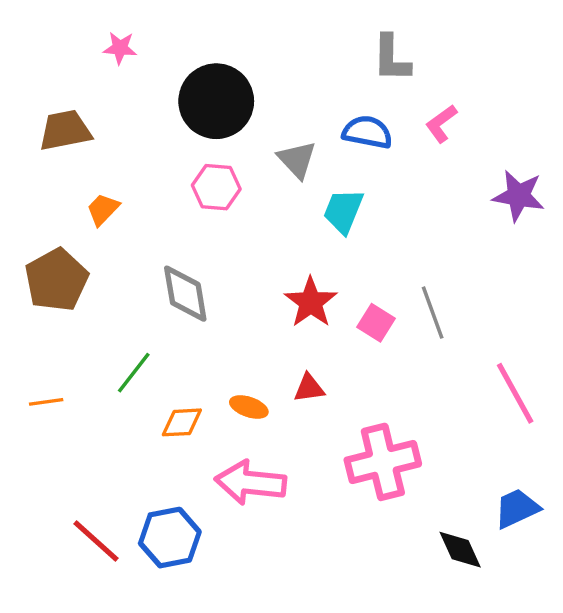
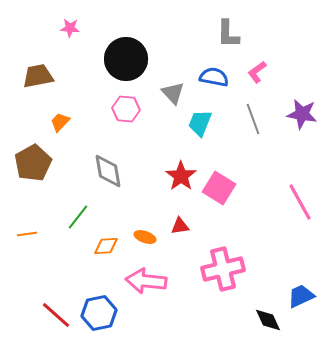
gray line: (433, 313) -> (253, 119), moved
pink square: (376, 323) -> (219, 188), size x1.5
pink line: (515, 393) -> (300, 202), moved

